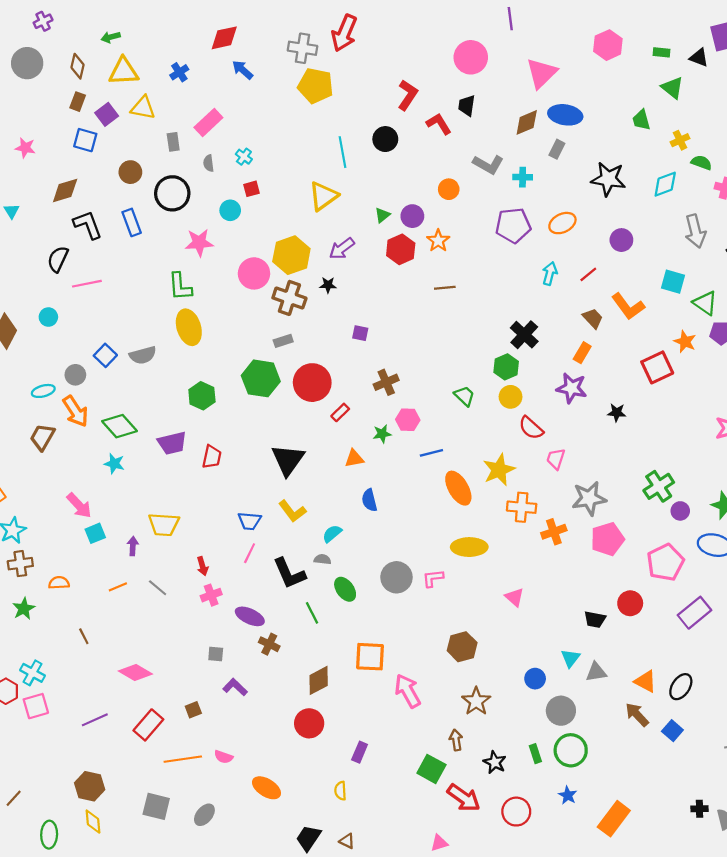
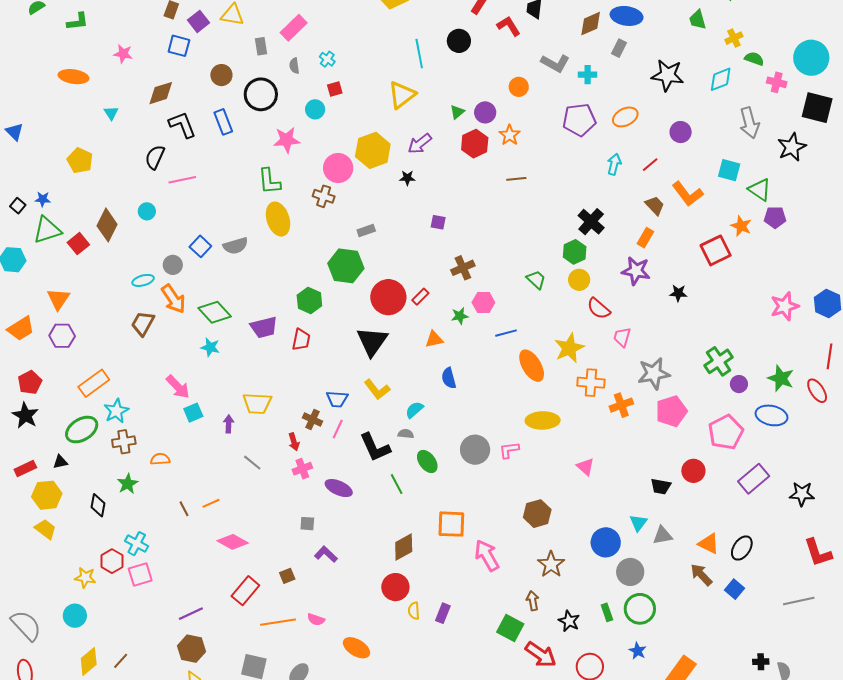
brown cross: (289, 298) -> (324, 196), moved, size x0.7
red circle: (312, 383) -> (388, 297), moved
green hexagon: (202, 396) -> (309, 301), moved
orange line: (118, 587) -> (211, 503), moved
brown cross: (269, 644) -> (313, 419), moved
blue circle: (535, 679) -> (606, 542), size x1.5
purple line: (95, 720) -> (191, 614), moved
yellow semicircle: (340, 791) -> (414, 611), moved

